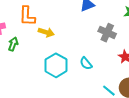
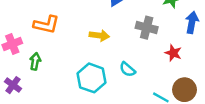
orange L-shape: (27, 16) -> (46, 25), turned -70
yellow arrow: (46, 32) -> (99, 36), moved

